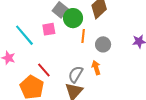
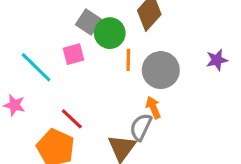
gray circle: (103, 44) -> (161, 70), size x1.5
gray semicircle: (76, 74) -> (141, 127), moved

